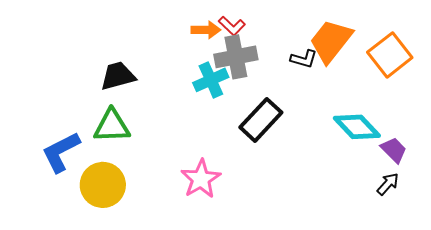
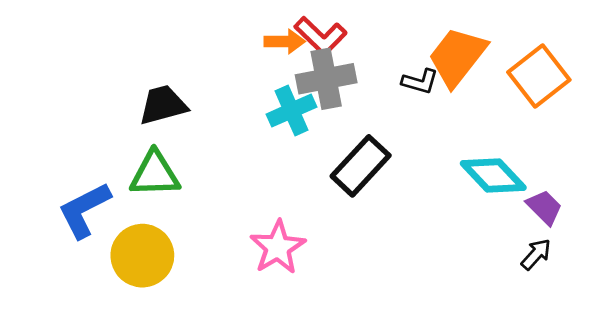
red L-shape: (232, 26) -> (321, 36), size x1.4

